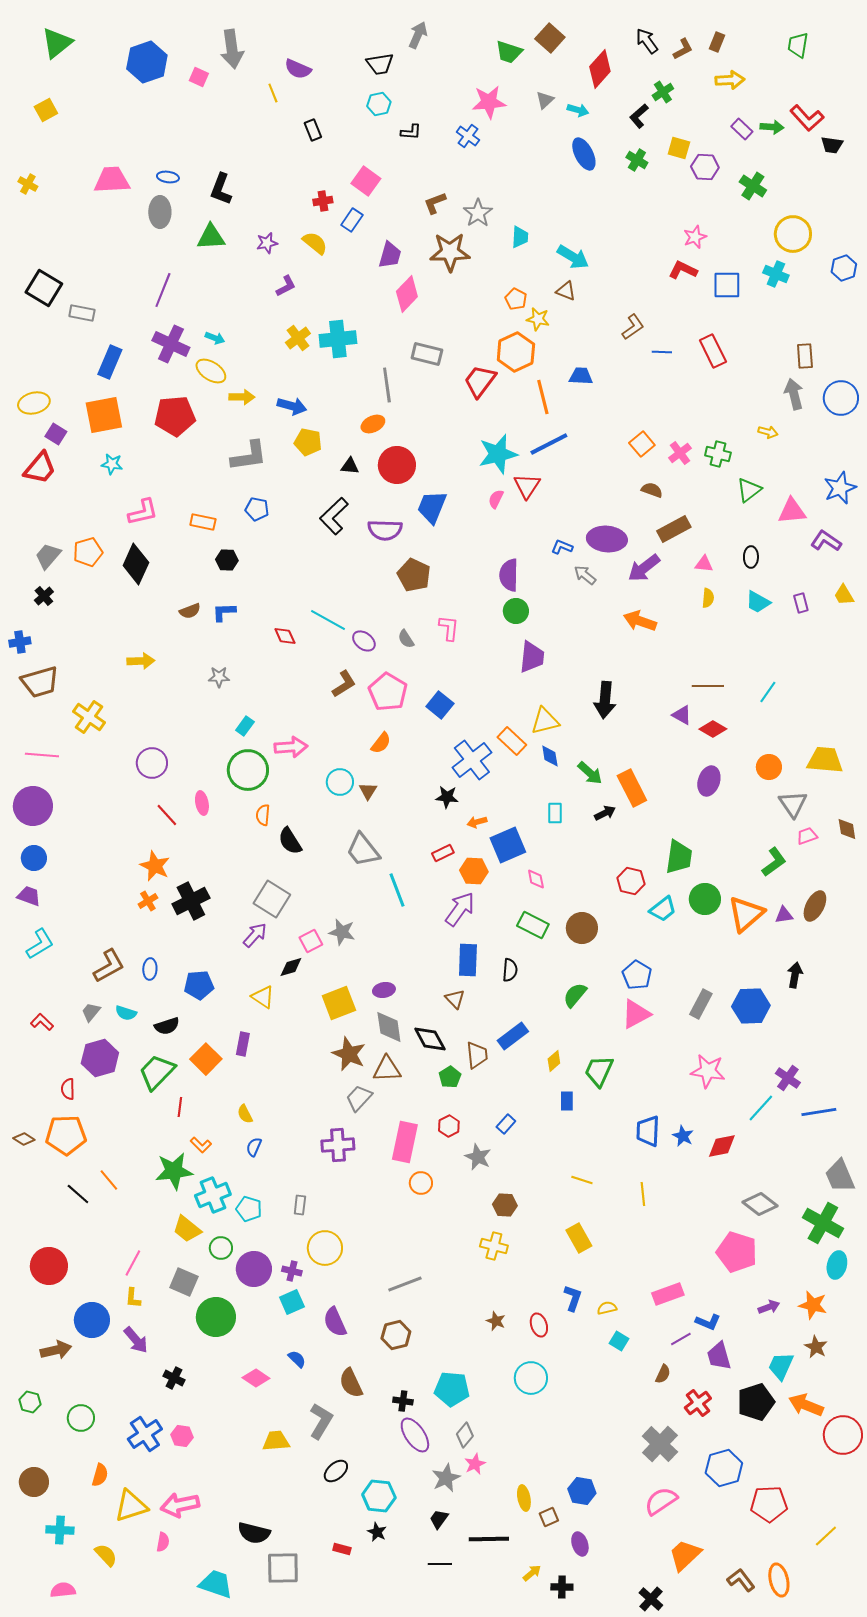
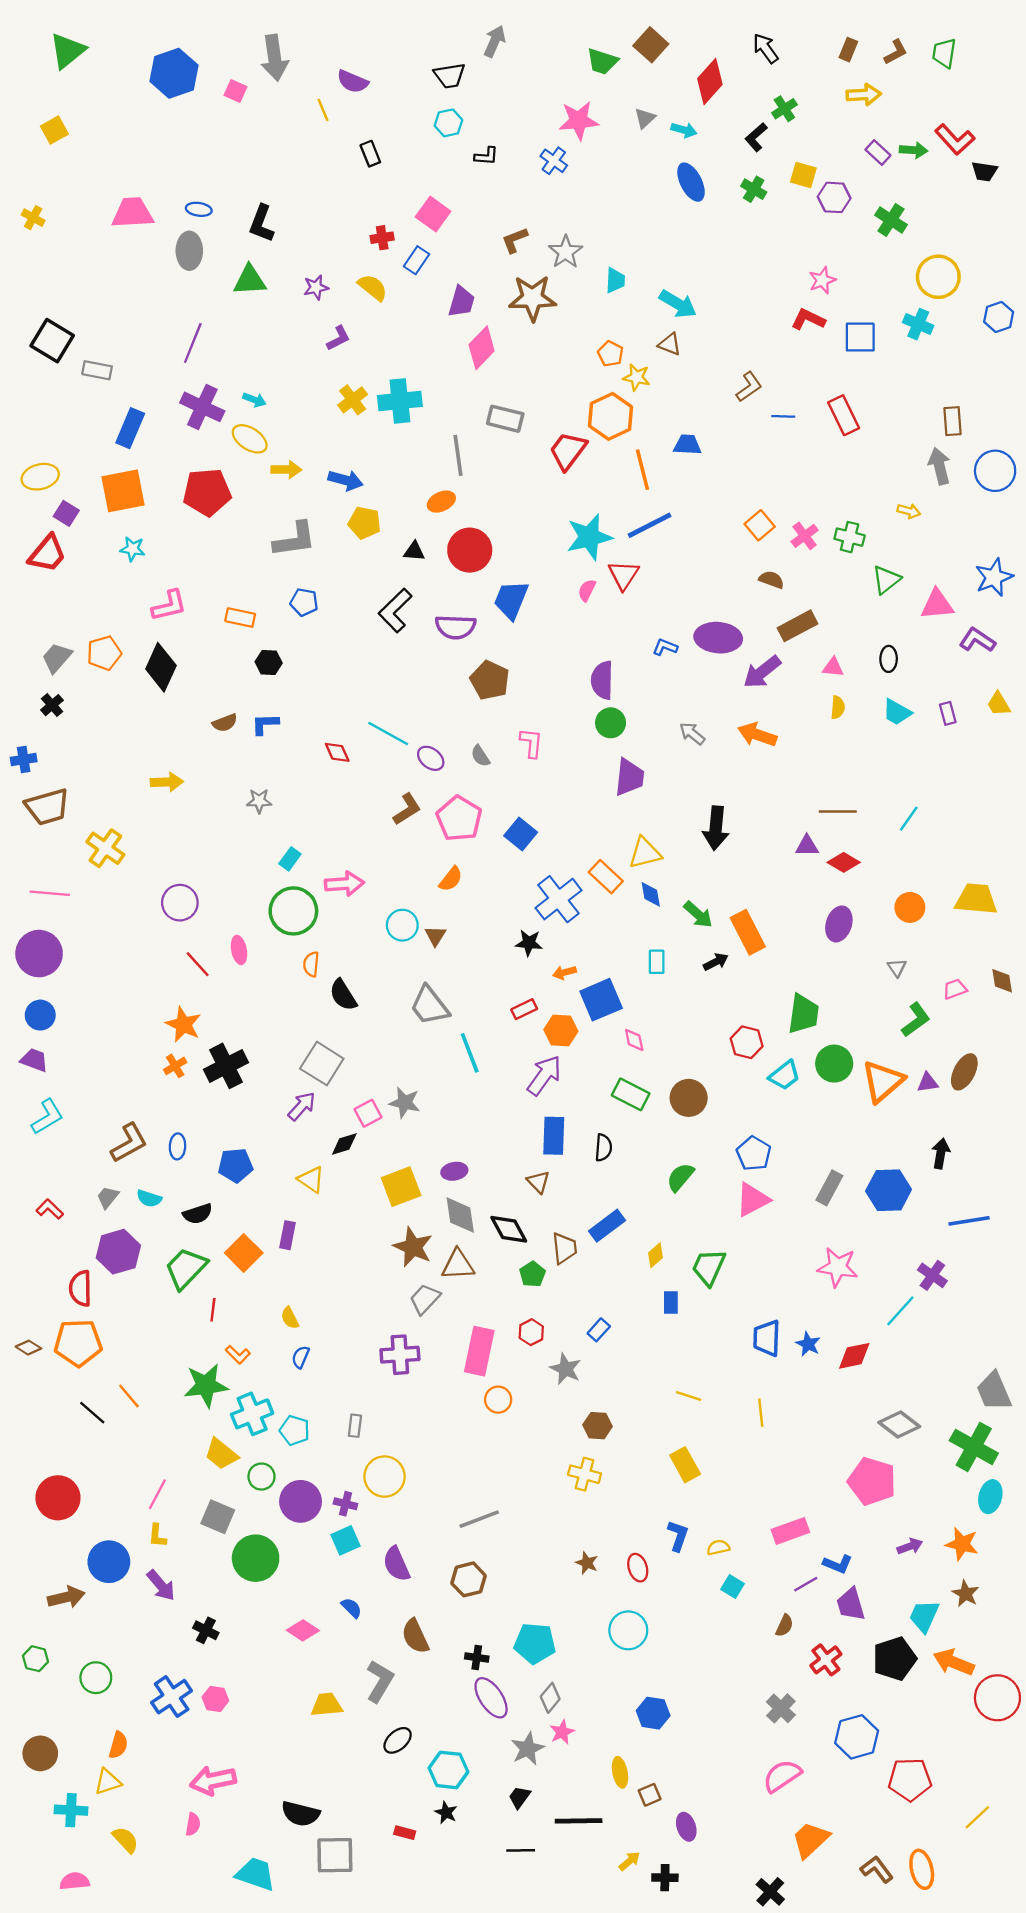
brown L-shape: (683, 49) -> (896, 52), moved
gray arrow: (585, 575) -> (692, 733), moved
purple triangle: (682, 715) -> (807, 846), turned -30
gray triangle: (793, 804) -> (897, 968), moved, size x0.6
red semicircle: (68, 1089) -> (80, 1288), size x1.4
blue line: (819, 1112) -> (969, 1221), moved
gray cross: (660, 1444) -> (781, 1708), size x0.7
blue hexagon: (582, 1491) -> (653, 1713), moved
yellow triangle: (131, 1506) -> (108, 1782), moved, size x0.7

